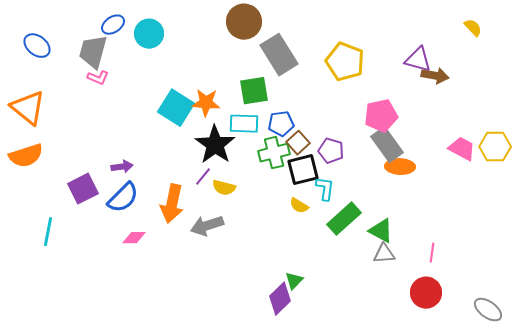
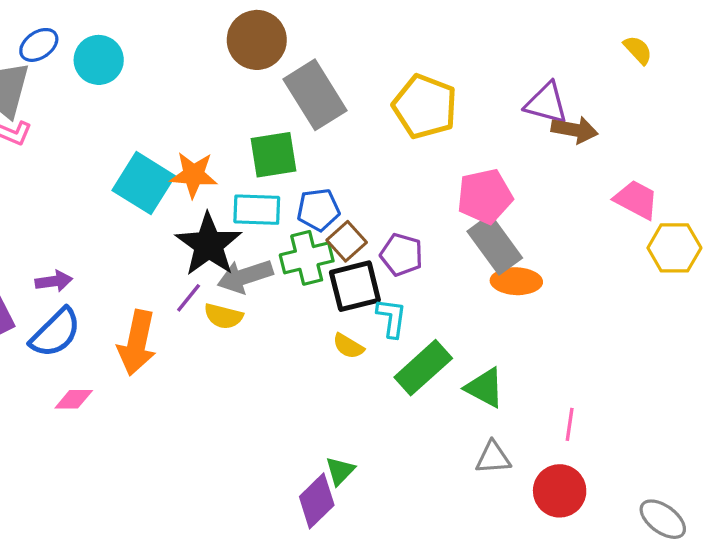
pink trapezoid: (462, 149) -> (636, 200), moved
gray arrow: (207, 226) -> (245, 276), moved
gray triangle: (384, 254) -> (493, 458), moved

